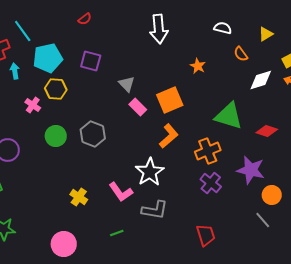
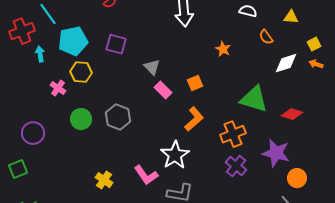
yellow triangle: (266, 34) -> (291, 17), turned 35
orange square: (170, 100) -> (195, 83), size x0.6

